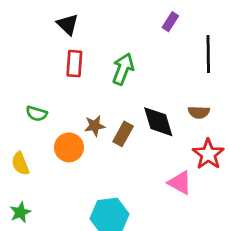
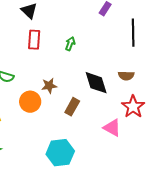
green arrow: (123, 69) -> (70, 44), size x0.6
brown rectangle: (123, 134) -> (72, 107), moved

